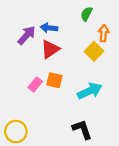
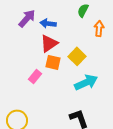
purple arrow: (27, 35) -> (27, 18), moved
yellow square: (94, 51) -> (77, 56), moved
orange square: (54, 80) -> (53, 62), moved

